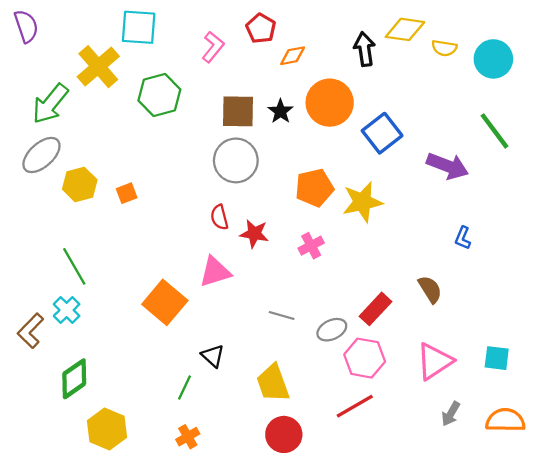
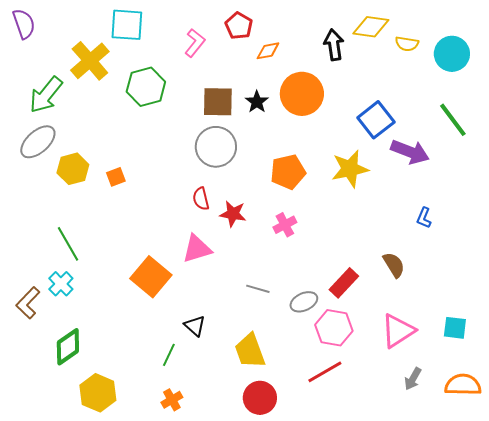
blue square: (382, 133) -> (376, 120), moved
yellow star: (362, 202) -> (350, 169), moved

